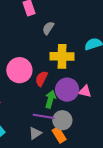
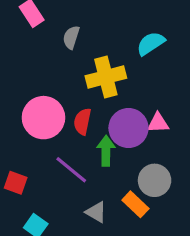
purple line: (44, 116) -> (71, 170), moved, turned 45
gray circle: (62, 120) -> (155, 180), moved
gray triangle: (35, 133) -> (96, 212), turned -40

